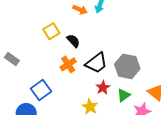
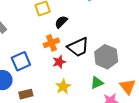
black semicircle: (73, 41) -> (61, 22), turned -104
red star: (103, 88) -> (59, 62), moved

